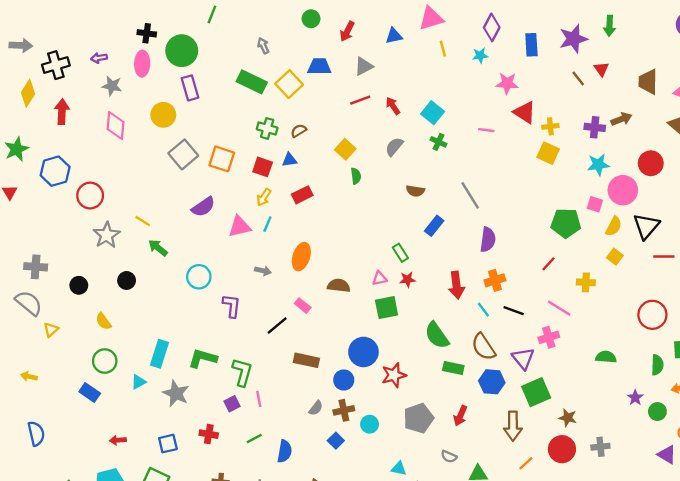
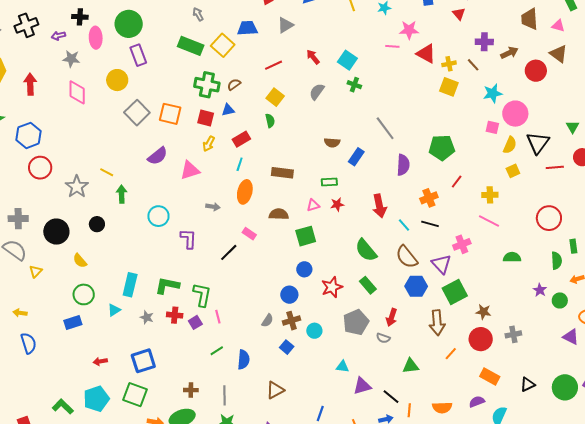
black cross: (147, 33) -> (80, 17), moved
black cross: (56, 65) -> (26, 25), moved
red triangle: (601, 69) -> (459, 14), moved
brown line: (578, 78) -> (473, 65), moved
red line: (360, 100) -> (274, 65), moved
purple cross: (595, 127) -> (484, 42), moved
green cross: (267, 128) -> (207, 85), size x1.4
pink line: (486, 130) -> (392, 46), moved
red circle: (651, 163) -> (536, 71), moved
green semicircle: (356, 176) -> (270, 121), moved
brown semicircle: (415, 191) -> (332, 143), moved
red circle: (90, 196) -> (40, 168), moved
green pentagon: (566, 223) -> (442, 148), moved
cyan line: (267, 224) -> (240, 164), moved
green arrow: (158, 248) -> (122, 194), turned 54
green rectangle: (400, 253) -> (329, 182), turned -56
yellow square: (615, 257) -> (513, 171), turned 32
orange cross: (495, 280) -> (429, 198), moved
black circle: (79, 285) -> (56, 232), size x1.6
green square: (387, 308) -> (306, 236), moved
pink line: (559, 308) -> (489, 221), moved
blue circle: (363, 352) -> (304, 269), size x0.6
brown rectangle: (306, 360) -> (282, 173), moved
green rectangle: (453, 368) -> (368, 285), moved, turned 42
blue rectangle: (90, 393) -> (73, 322), turned -48
gray star: (176, 393) -> (147, 317), size x0.6
blue semicircle: (36, 434) -> (28, 343), moved
red cross: (209, 434) -> (175, 315), moved
blue square: (168, 444) -> (143, 361), size x1.4
gray semicircle: (449, 457) -> (383, 338), moved

